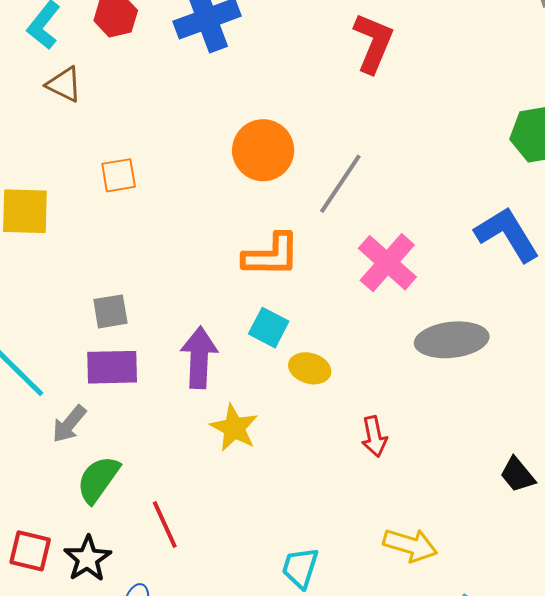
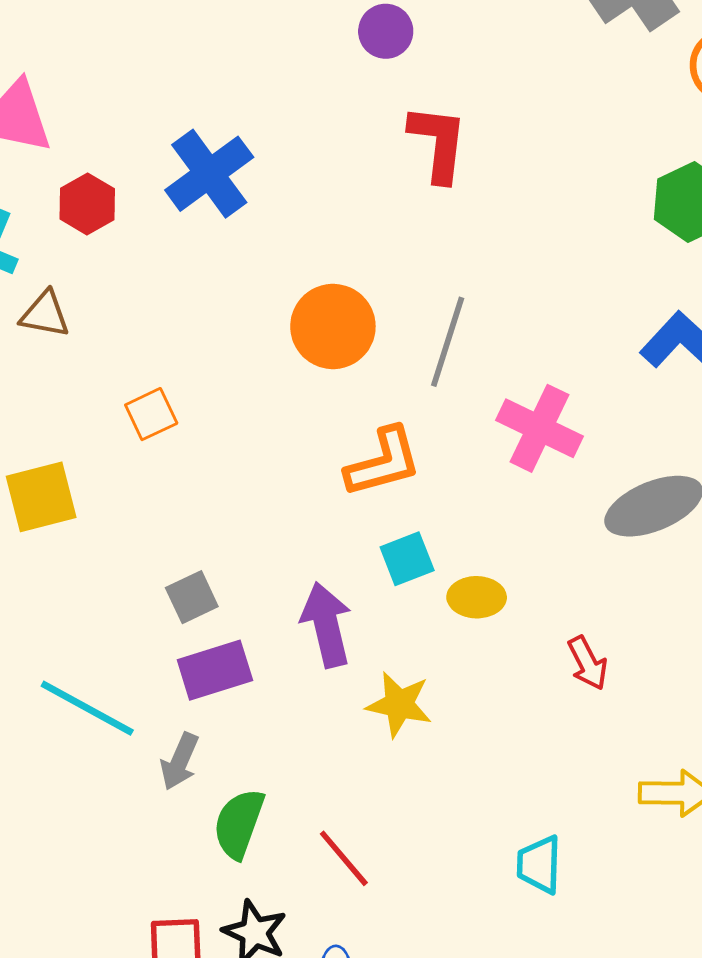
cyan square: (269, 328) -> (407, 559), turned -33

